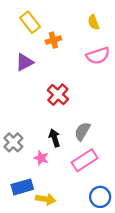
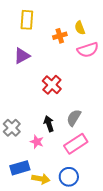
yellow rectangle: (30, 22) -> (27, 20), turned 42
yellow semicircle: (93, 22) -> (80, 28), moved
orange cross: (53, 40) -> (60, 36), moved
blue circle: (100, 197) -> (69, 177), moved

